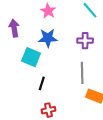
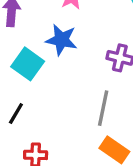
black line: (42, 83) -> (16, 113), moved

